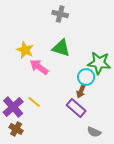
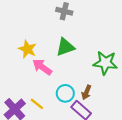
green triangle: (61, 48) -> (65, 47), turned -36
cyan circle: (86, 77) -> (65, 93), moved

